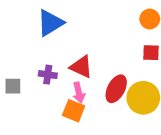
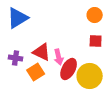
pink arrow: (79, 93) -> (59, 57), moved
orange square: (74, 111) -> (36, 72), moved, turned 36

